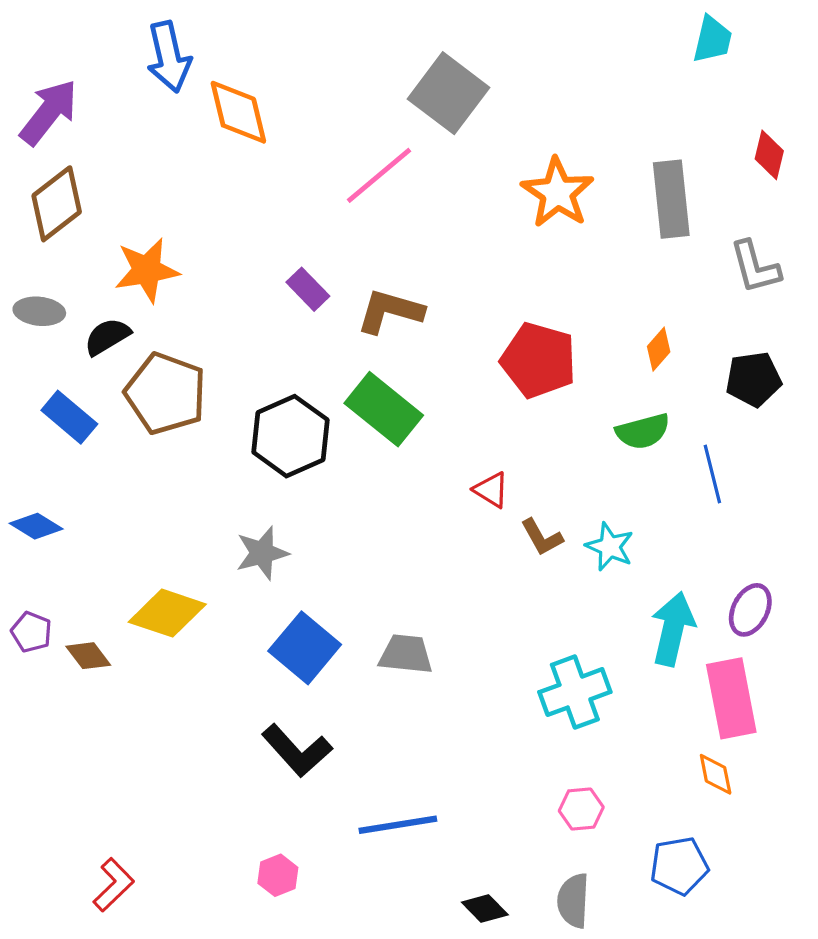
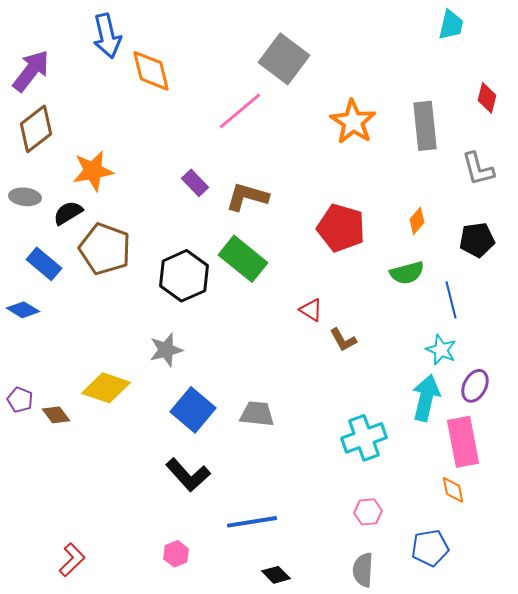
blue diamond: (36, 526) -> (23, 310), moved
cyan star: (610, 547) -> (441, 350), moved
black diamond: (485, 909) -> (276, 575), moved

